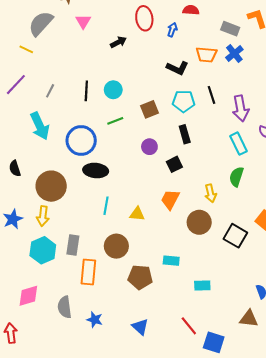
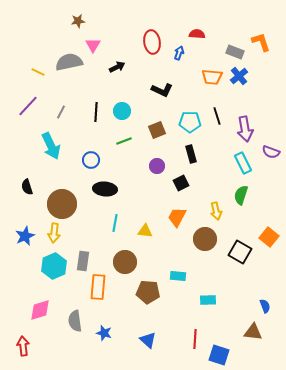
gray semicircle: (41, 23) -> (69, 62), moved, turned 36
black arrow: (118, 42) -> (117, 67), moved
black L-shape: (177, 68) -> (162, 90), moved
blue circle: (81, 140) -> (91, 160), size x0.6
red line: (189, 326) -> (195, 339), turned 42

